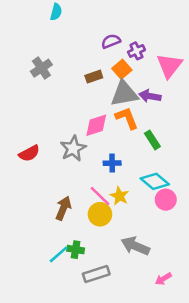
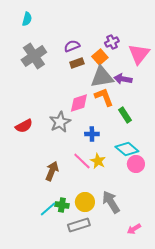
cyan semicircle: (56, 12) -> (27, 19), moved
purple semicircle: (111, 41) -> (72, 46), moved
gray cross: (41, 68) -> (34, 56), size x1.4
yellow circle: (100, 214) -> (85, 202), moved
gray arrow: (135, 246) -> (111, 202), turned 35

